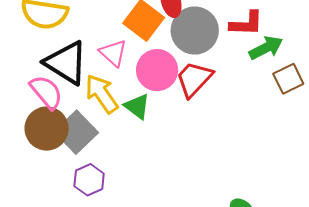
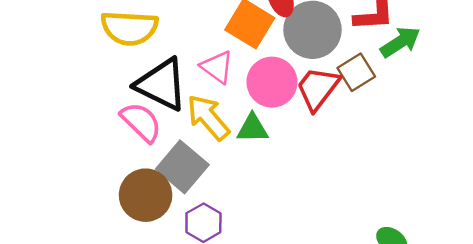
brown square: (288, 79) -> (356, 72), moved
green triangle: (137, 106) -> (252, 128), turned -32
brown circle: (47, 129) -> (146, 195), moved

